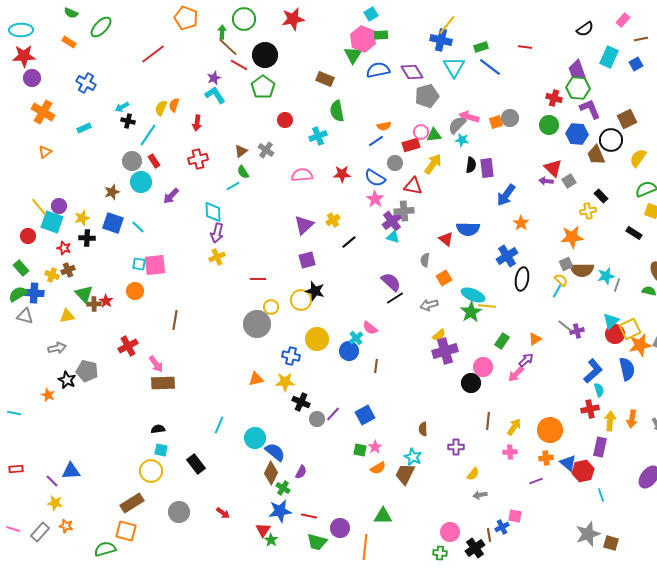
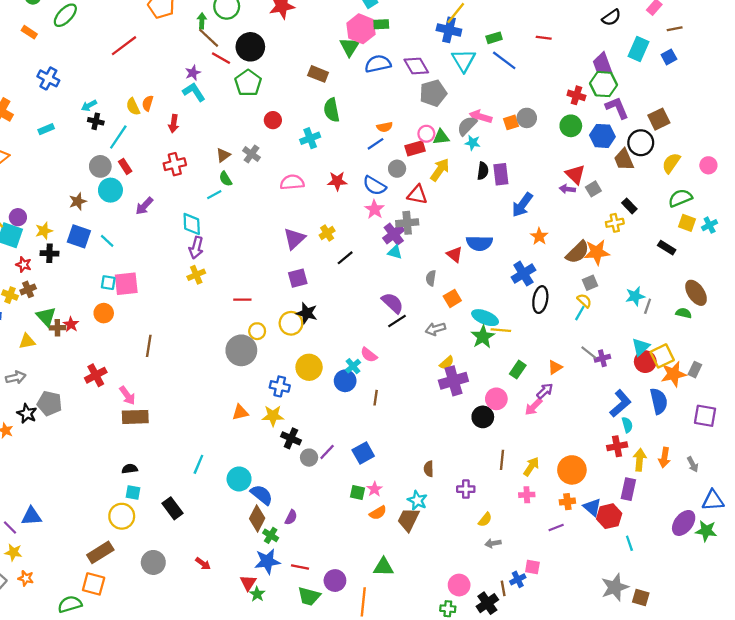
yellow semicircle: (161, 108) -> (133, 107), turned -49
brown semicircle: (582, 270) -> (578, 252), moved, turned -45

